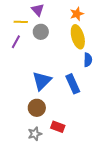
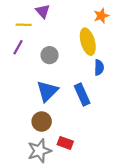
orange star: (77, 14) -> (101, 16), moved
gray circle: (41, 32) -> (50, 55), moved
gray star: (35, 134) -> (39, 151), size x1.5

